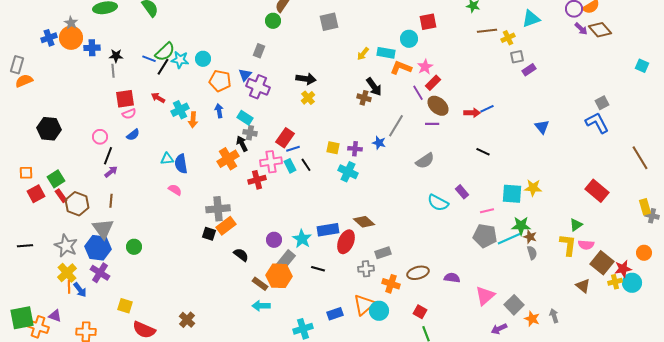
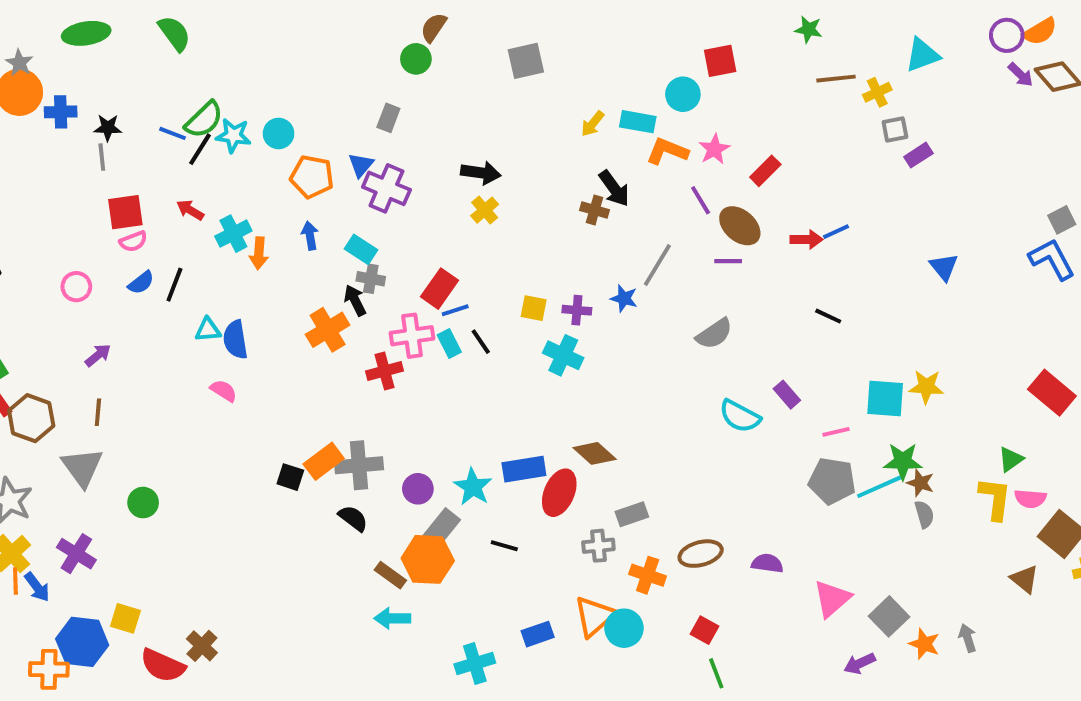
red rectangle: (433, 83) -> (765, 171), moved
black line: (108, 156) -> (174, 285), moved
gray cross: (218, 209) -> (359, 465), moved
blue hexagon: (98, 248) -> (82, 642), moved
brown cross: (187, 320) -> (202, 646), moved

